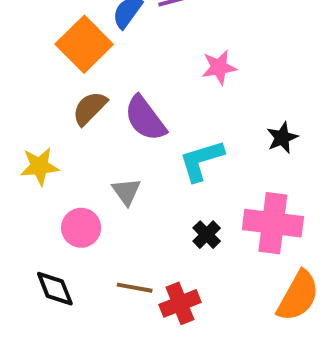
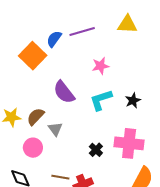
brown semicircle: (90, 108) -> (36, 117), moved
cyan L-shape: (201, 160) -> (101, 100), moved

